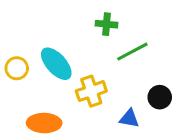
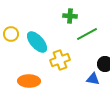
yellow circle: (17, 68) -> (11, 34), moved
blue triangle: (129, 118) -> (93, 79), moved

